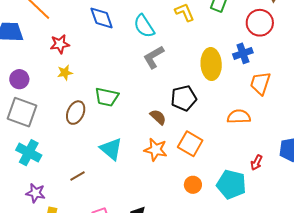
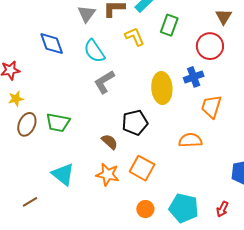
brown ellipse: (76, 113) -> (27, 124), moved
red arrow: (256, 163) -> (222, 209), moved

